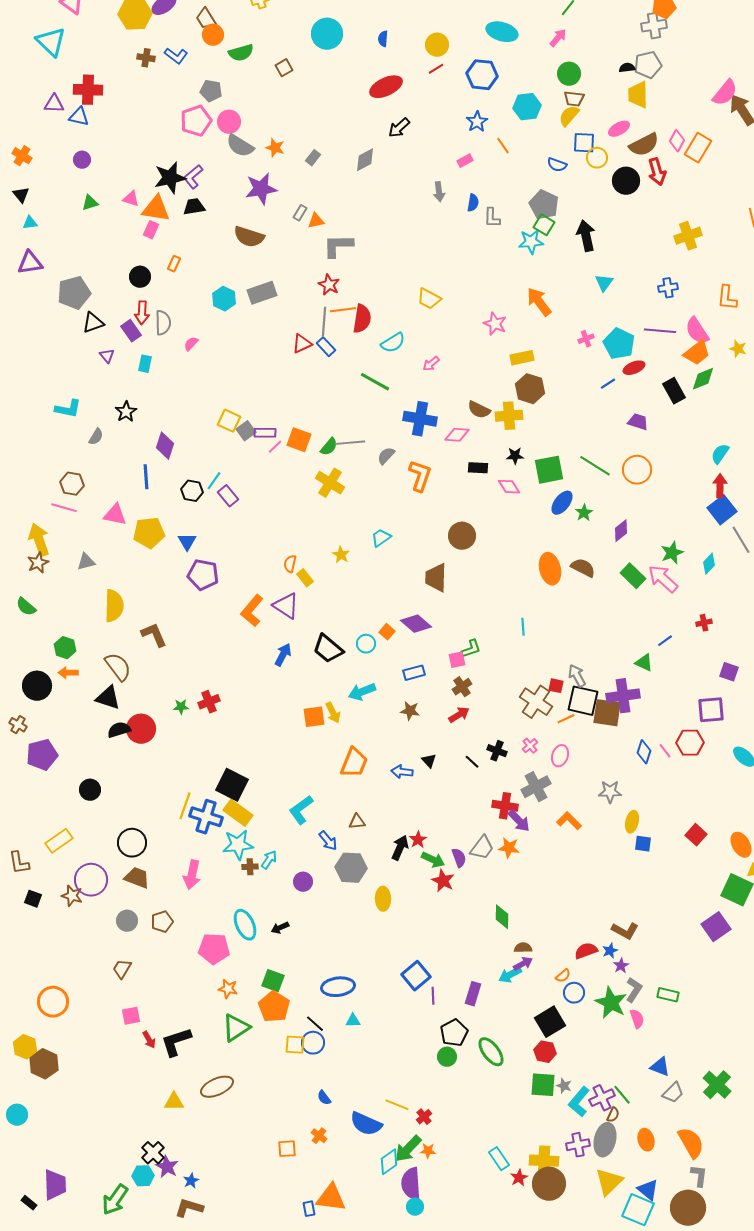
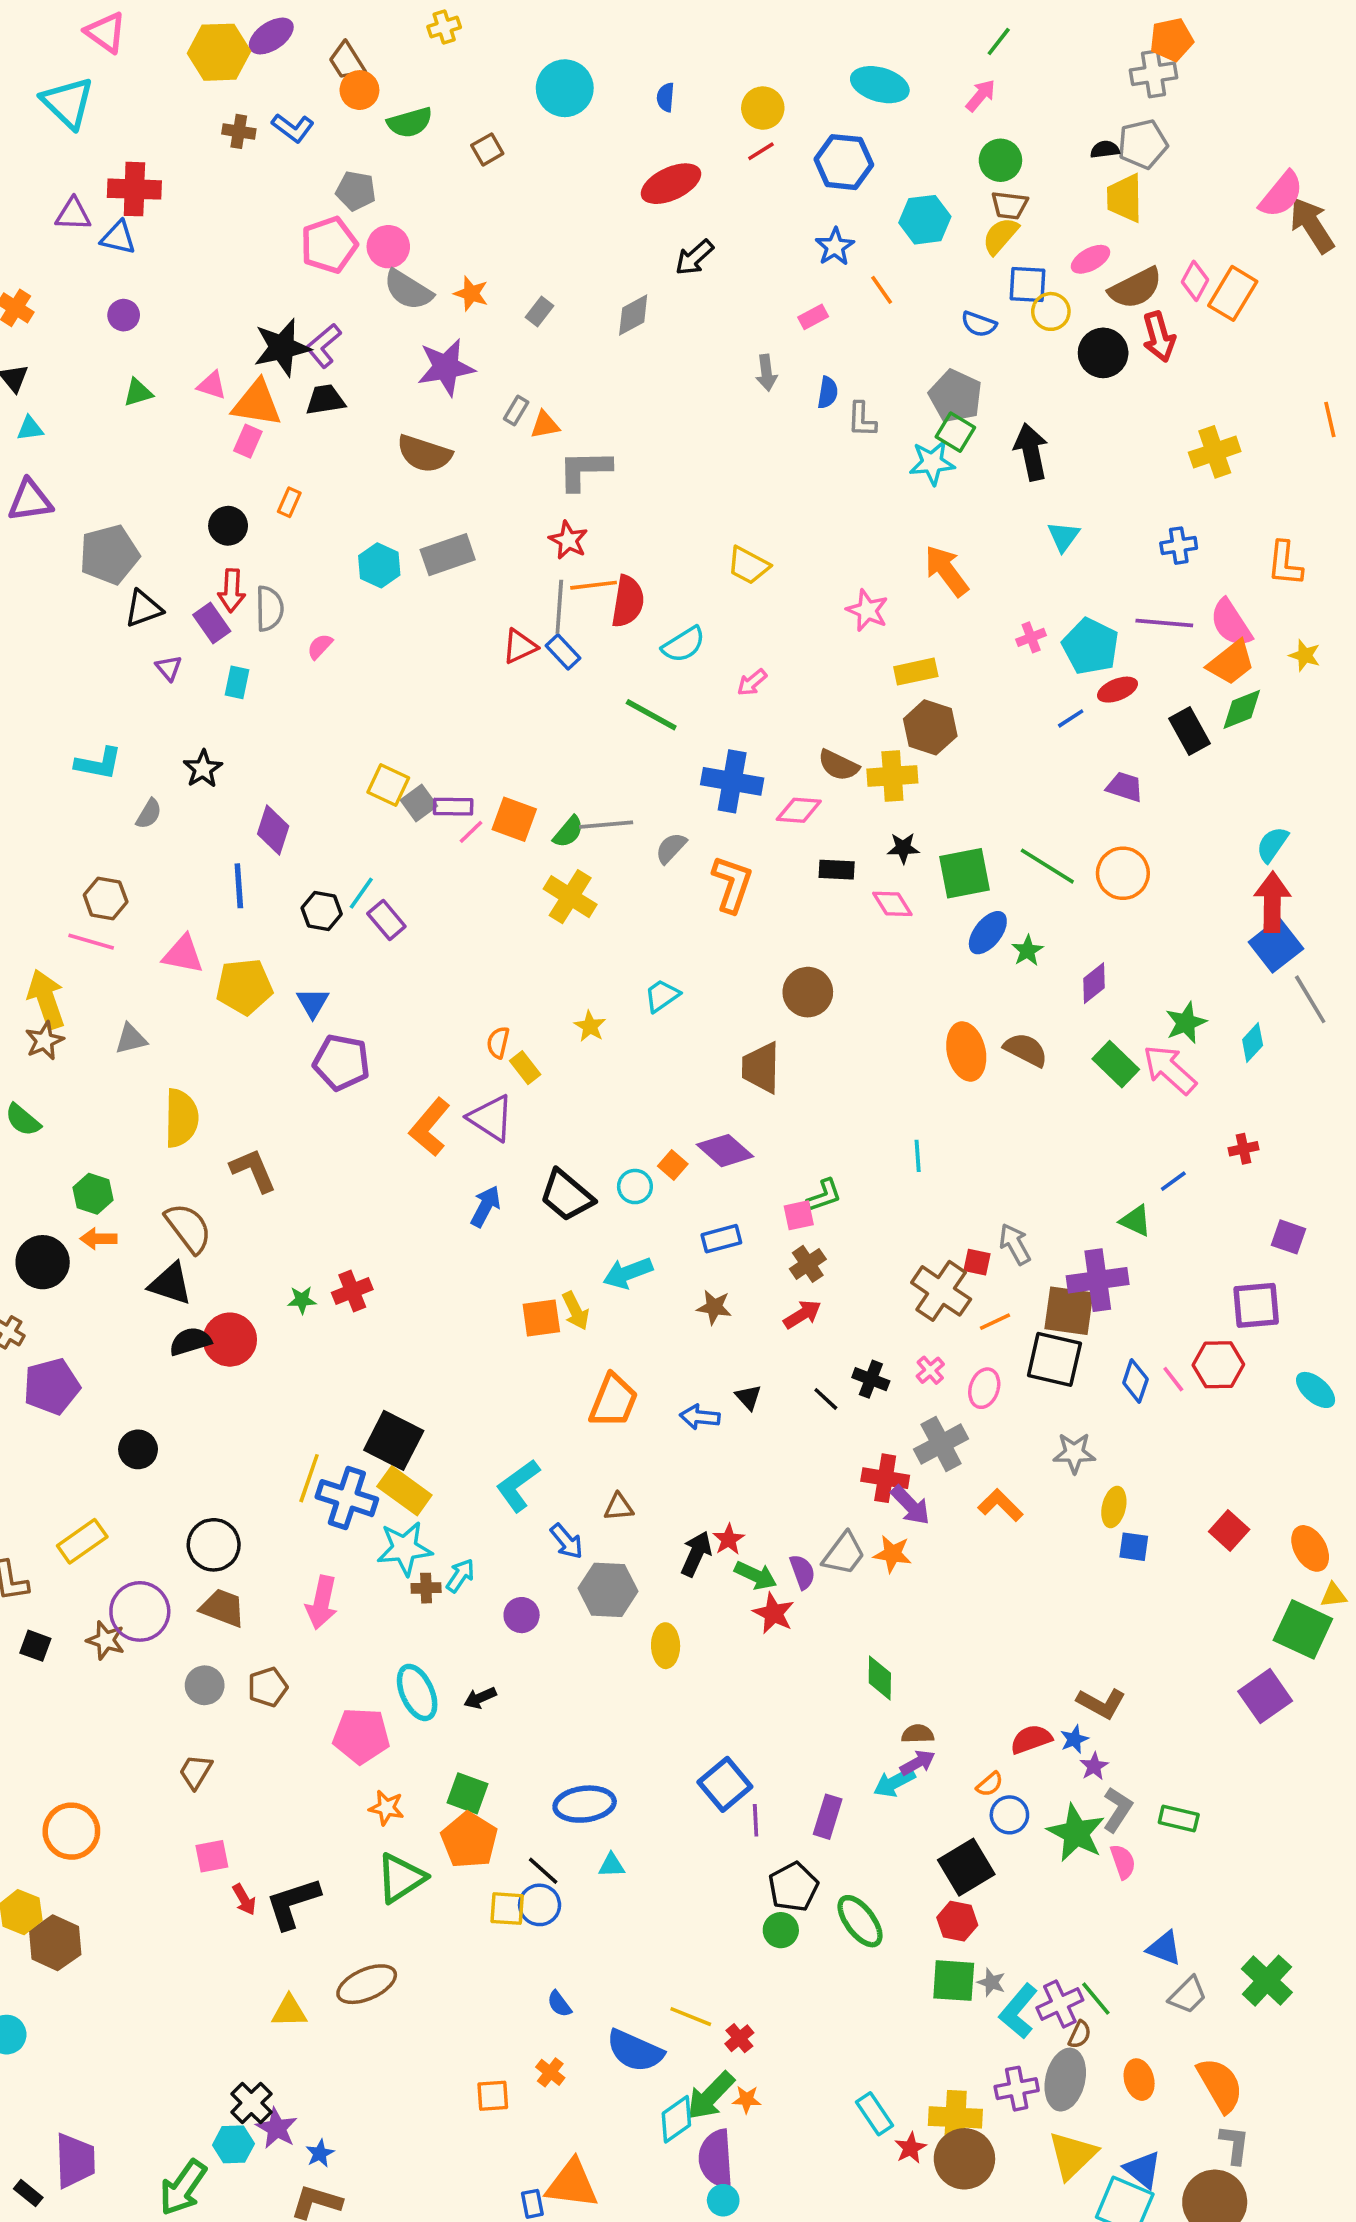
red arrow: (720, 486) -> (1272, 902), size x1.4
black square: (583, 701) -> (1054, 1359), moved

